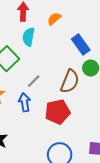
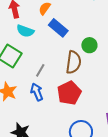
cyan semicircle: (28, 37) -> (25, 31), turned -66
blue rectangle: (81, 44) -> (58, 28), moved

